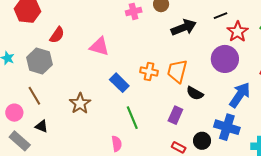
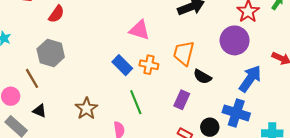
pink triangle: (99, 47) -> (139, 30), moved
gray hexagon: (39, 61) -> (51, 53), moved
orange cross: (149, 71) -> (149, 65), moved
brown star: (80, 103) -> (86, 109), moved

